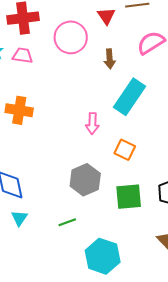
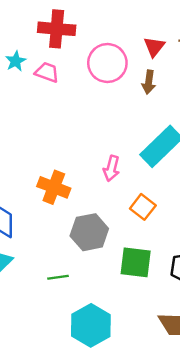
brown arrow: (110, 59) -> (149, 82), moved
orange cross: (19, 110) -> (54, 187), moved

